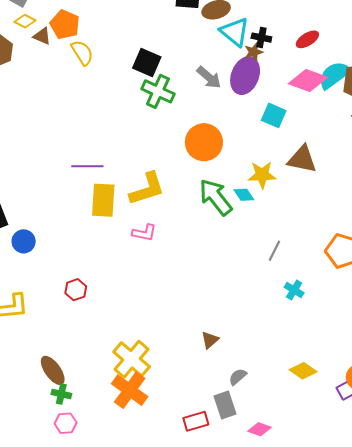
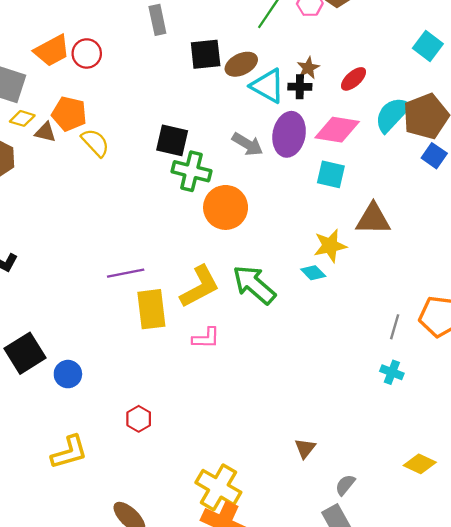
brown star: (254, 52) -> (308, 68), moved
pink diamond: (308, 80) -> (337, 130), moved
orange circle: (204, 142) -> (226, 207), moved
green arrow: (216, 197) -> (254, 285), moved
gray line: (274, 251) -> (395, 327), moved

